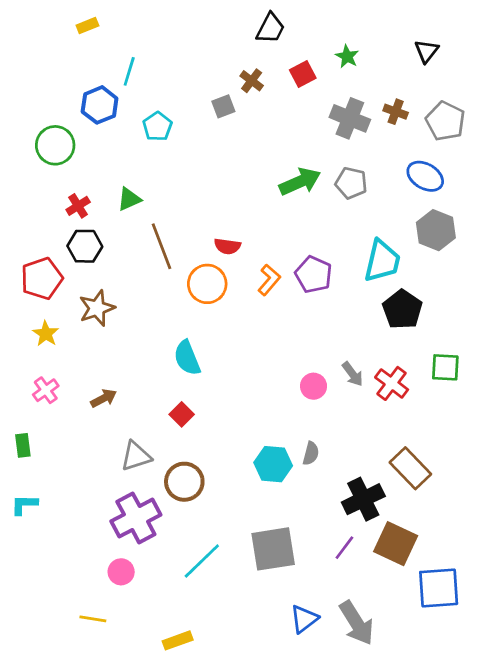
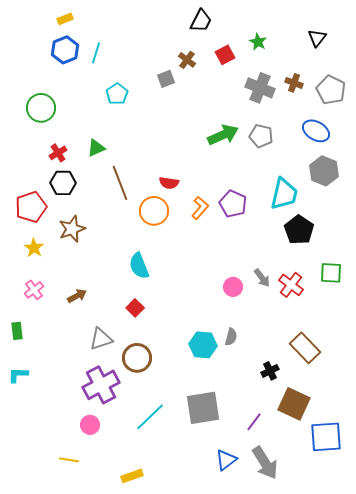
blue hexagon: (100, 105) -> (65, 50), moved
black cross: (363, 499) -> (270, 371), size x0.6
purple line: (344, 548) -> (254, 422), moved

